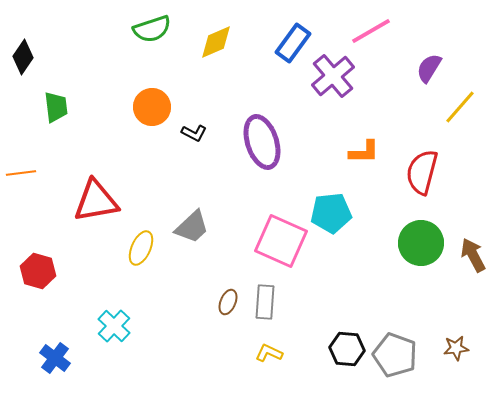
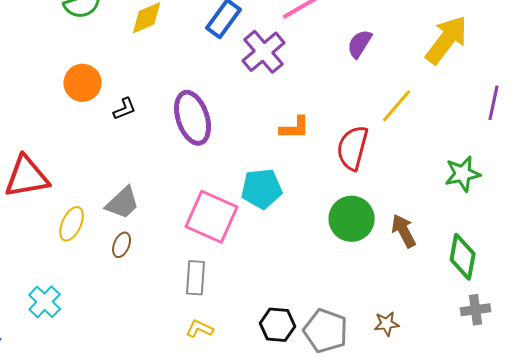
yellow line: (460, 107) -> (397, 106), moved
black L-shape: (194, 133) -> (125, 109), turned -50
brown ellipse: (228, 302) -> (122, 245), moved

